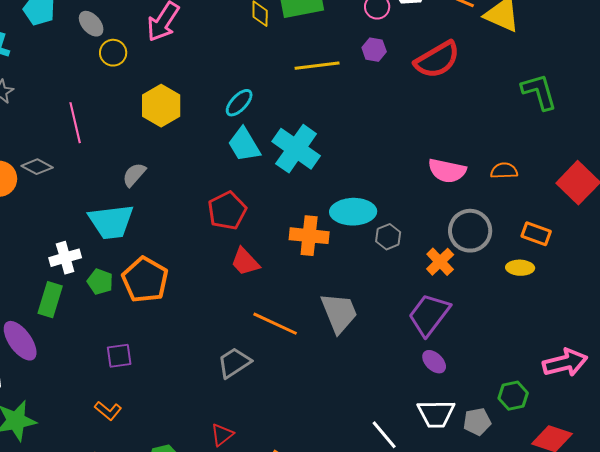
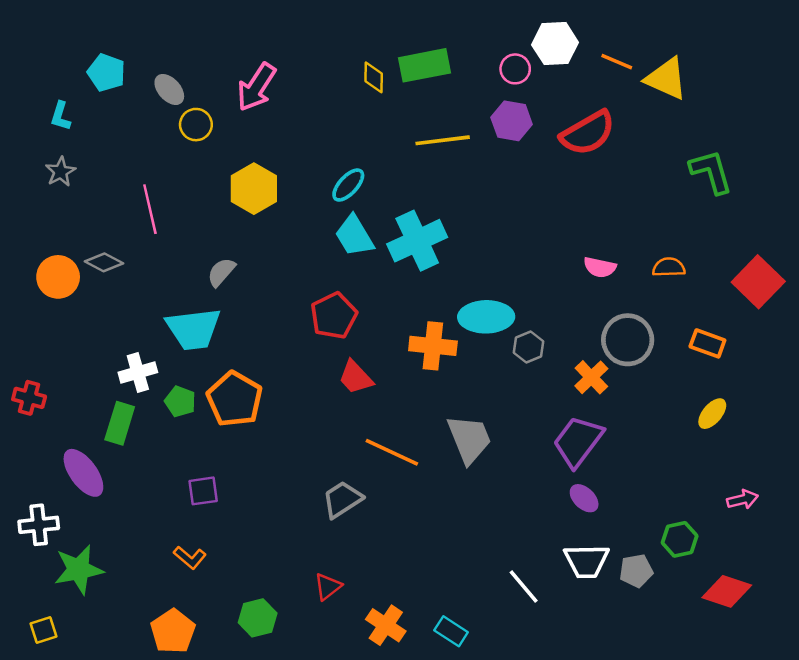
purple hexagon: (374, 50) -> (512, 121), size x1.4
cyan cross: (296, 149) -> (417, 241), turned 30
pink semicircle: (447, 171) -> (600, 267), size x0.7
yellow ellipse: (520, 268) -> (712, 414), moved, turned -52
pink arrow: (565, 363) -> (743, 499), size x0.6

